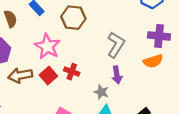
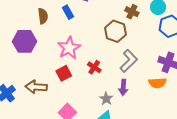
brown hexagon: (73, 18) -> (115, 31), moved
red cross: (72, 72) -> (94, 67), moved
brown arrow: (20, 75) -> (36, 87), moved

